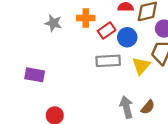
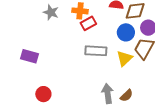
red rectangle: (107, 30) -> (88, 23), moved
blue circle: (127, 37) -> (126, 32), moved

